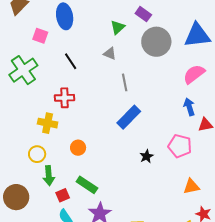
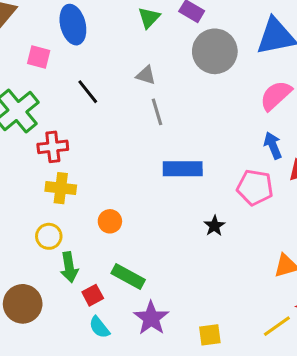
green triangle: (118, 27) -> (149, 18), moved
gray line: (125, 82) -> (157, 112), moved
red cross: (64, 98) -> (53, 147), moved
blue rectangle: (129, 117) -> (183, 169), turned 50
pink pentagon: (180, 146) -> (255, 187), moved

